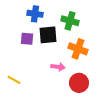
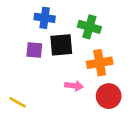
orange cross: (78, 49) -> (100, 63), turned -30
red circle: (79, 83) -> (109, 96), moved

